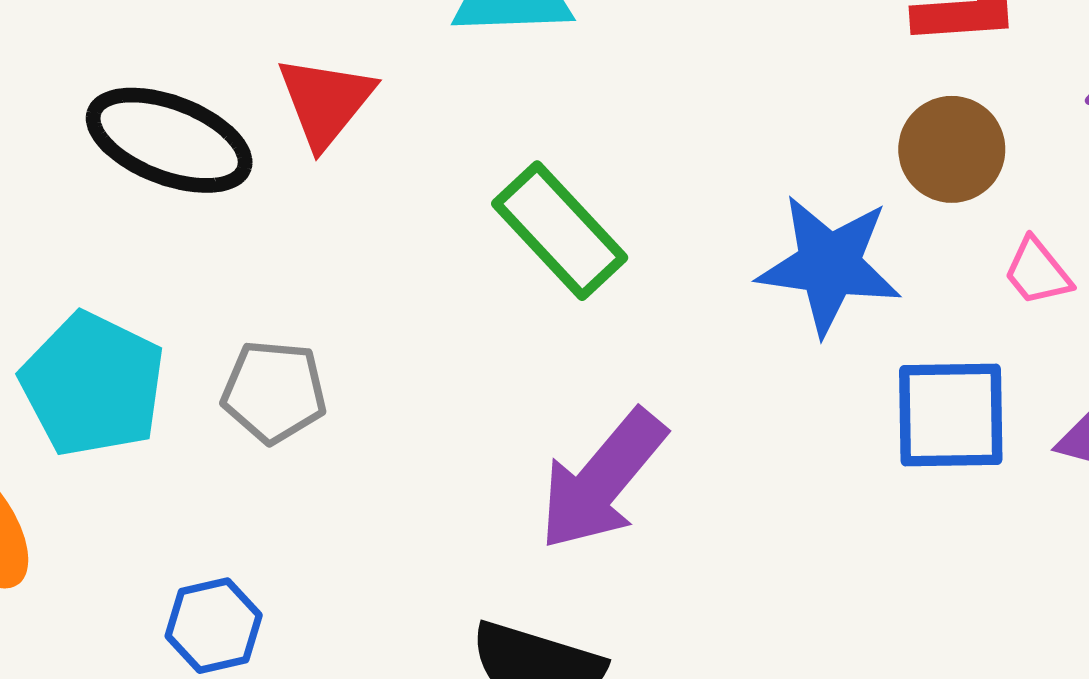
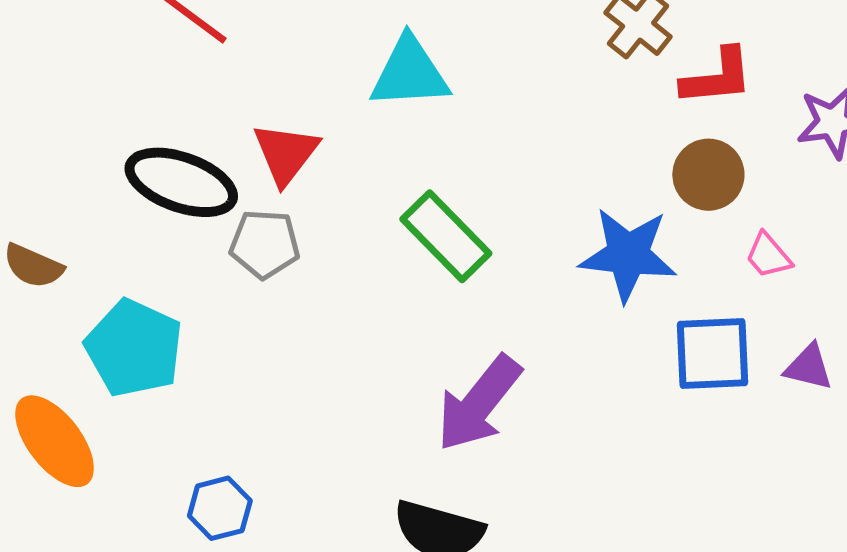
gray pentagon: (274, 392) -> (265, 244), moved

